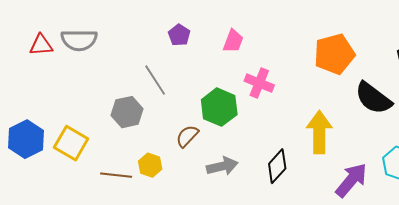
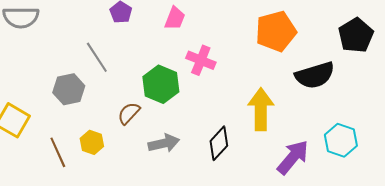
black semicircle: (373, 98) -> (315, 75), turned -54
brown line: (116, 175) -> (58, 152), turned 60

